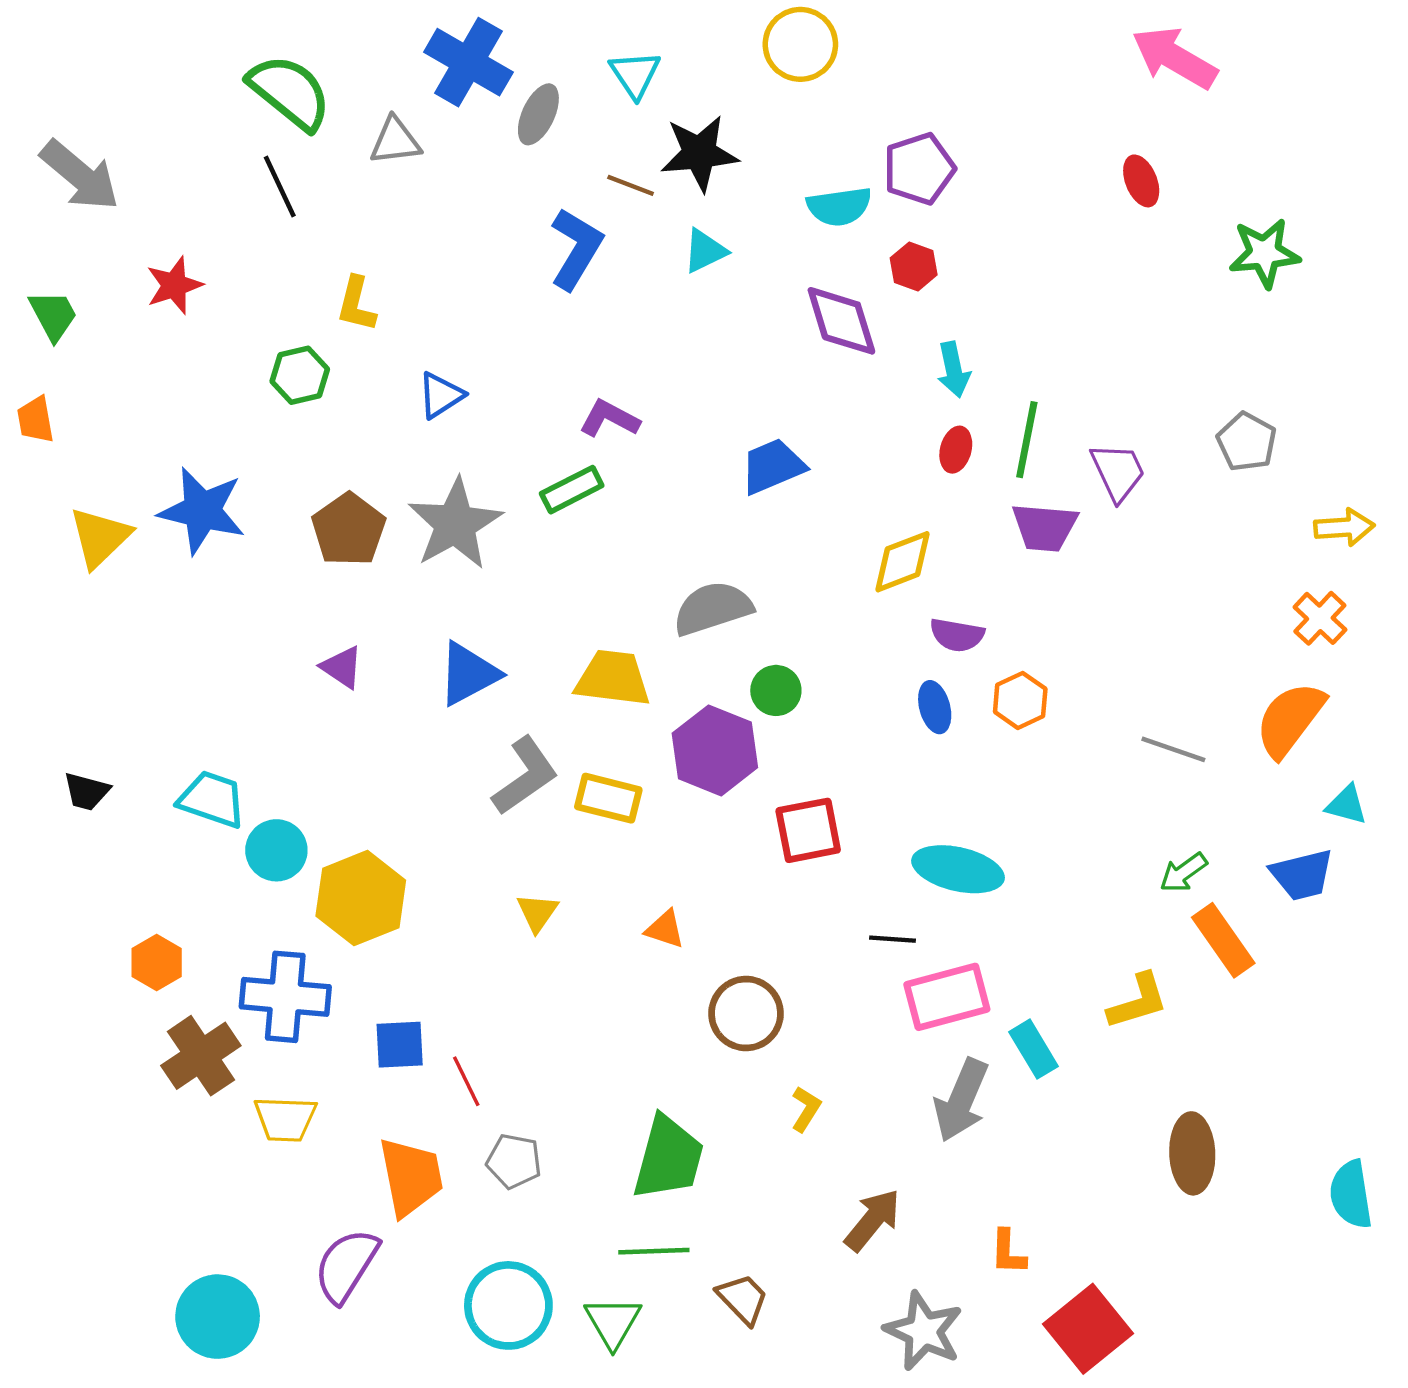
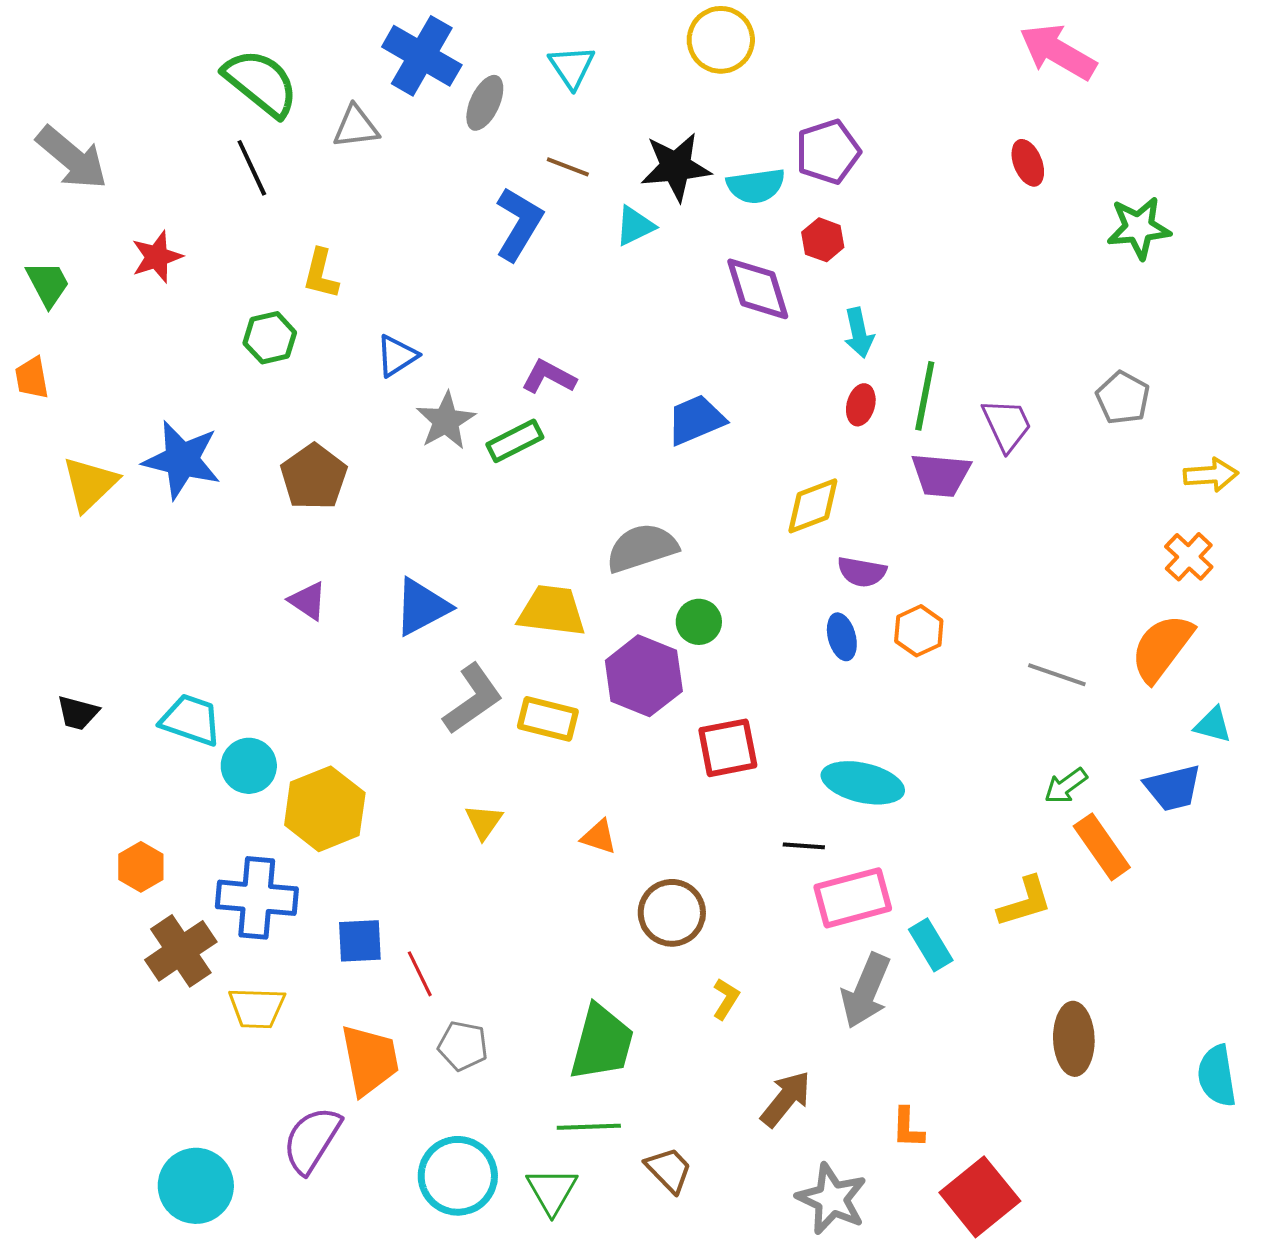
black star: (699, 153) -> (676, 167), moved
gray star: (455, 524) -> (446, 421), moved, size x0.7

